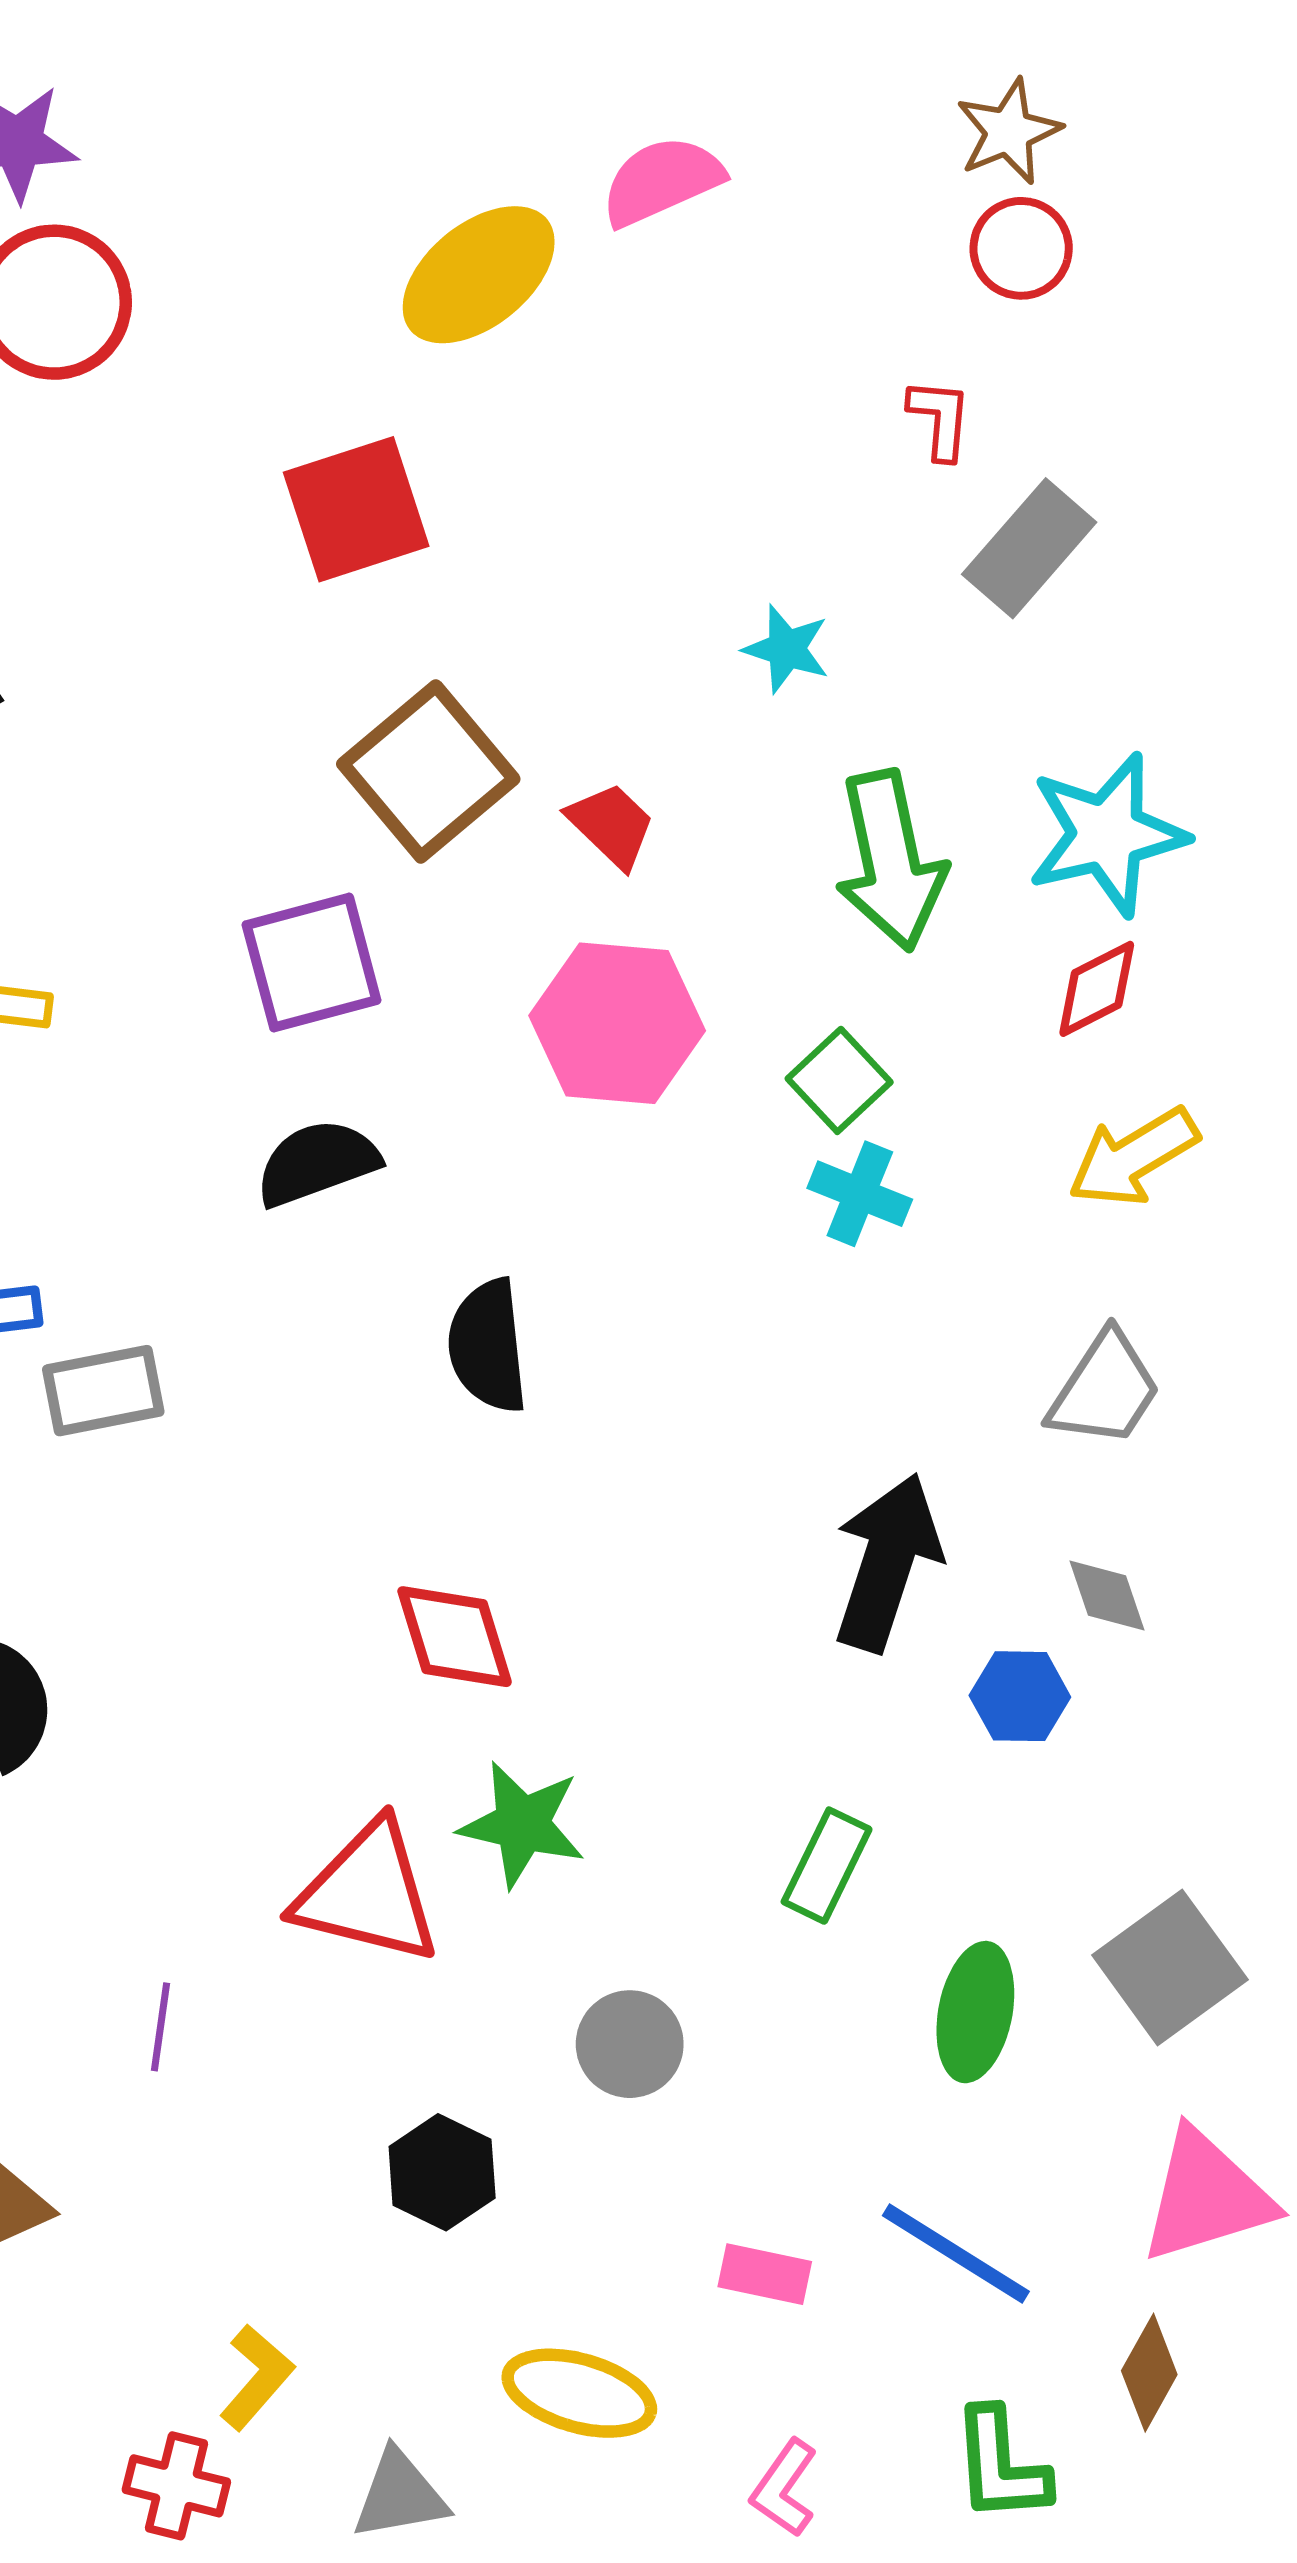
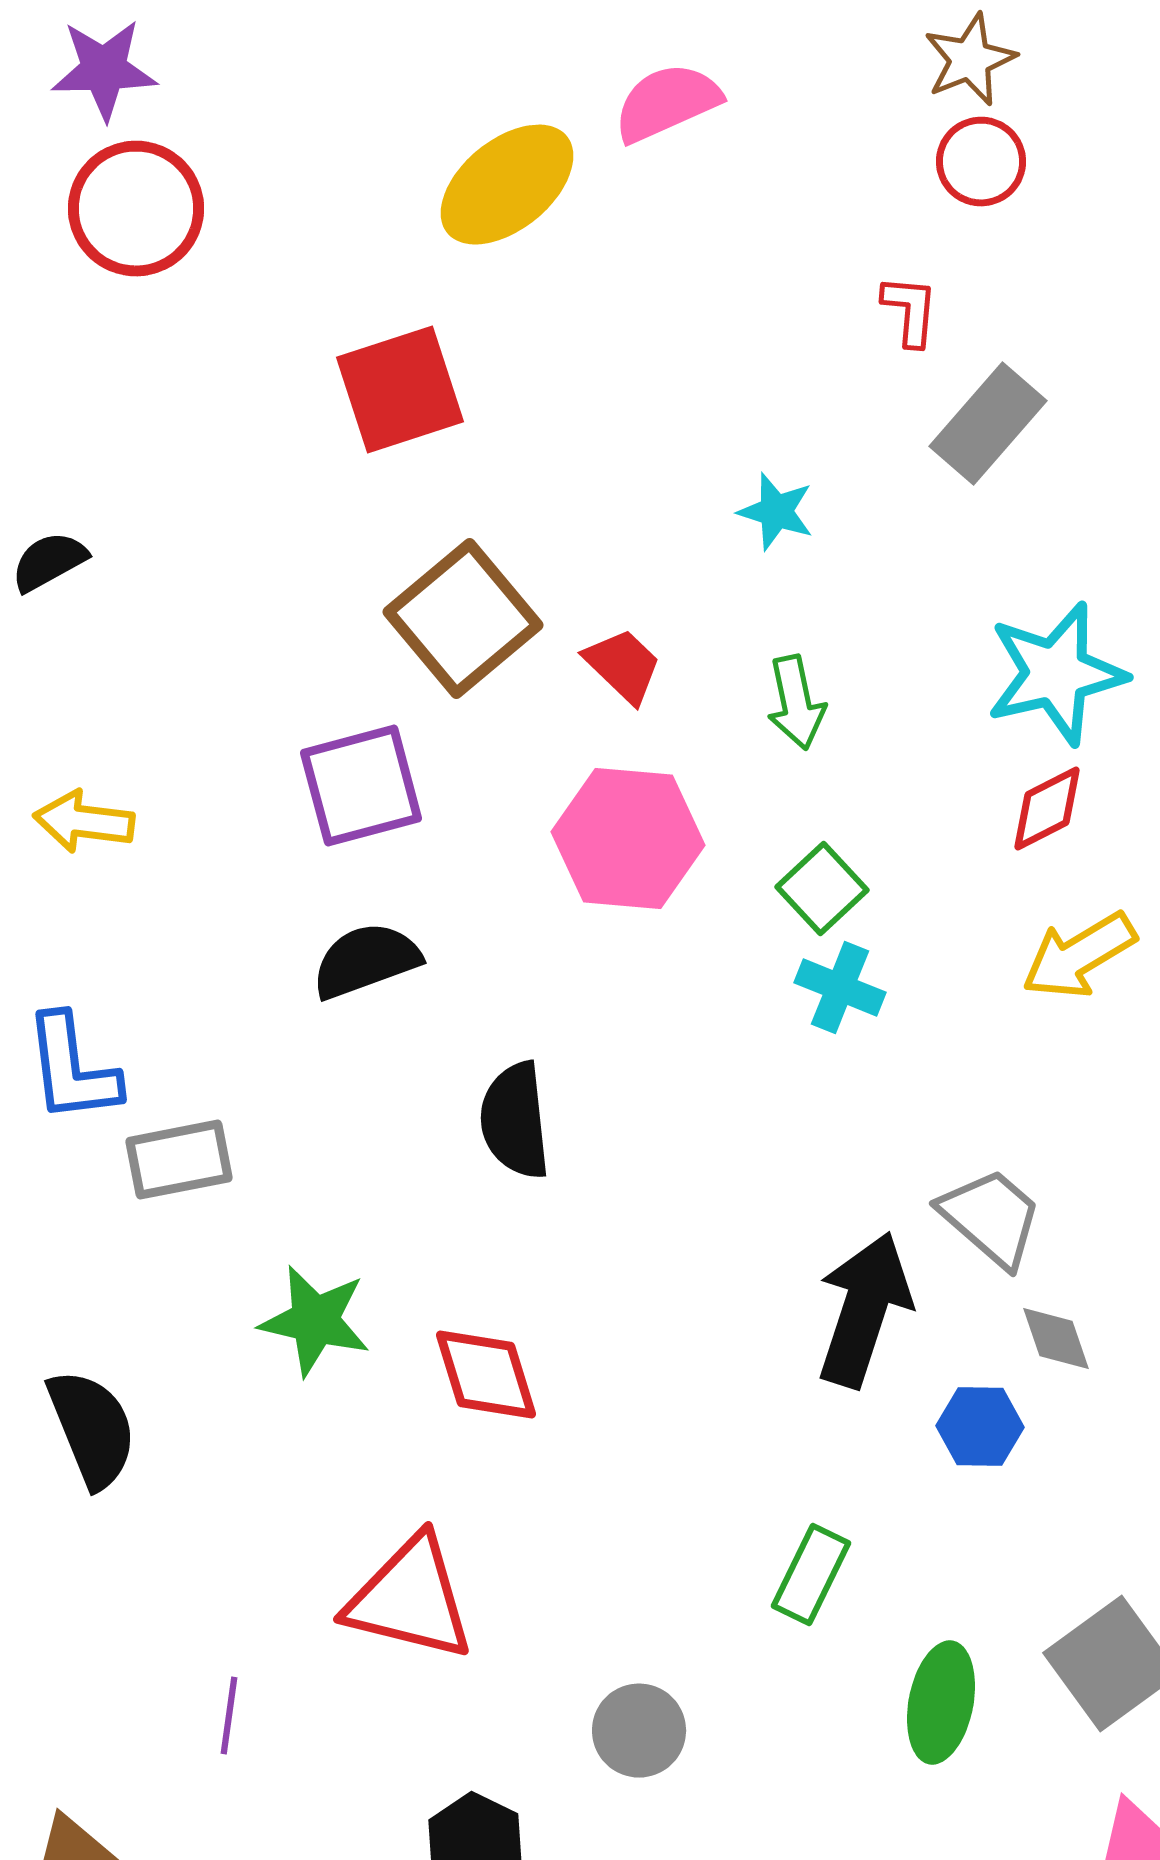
green arrow: (891, 861) -> (796, 703), moved, size x0.6
gray trapezoid: (1105, 1389) -> (991, 1218), moved, turned -82
green star: (522, 1824) -> (315, 1321), moved

